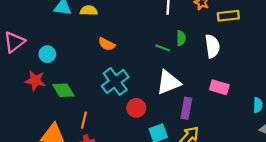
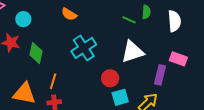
orange semicircle: (107, 44) -> (69, 14), moved
green diamond: (63, 90) -> (36, 53), turned 40
red circle: (136, 108) -> (110, 78), moved
purple rectangle: (186, 108) -> (160, 75), moved

